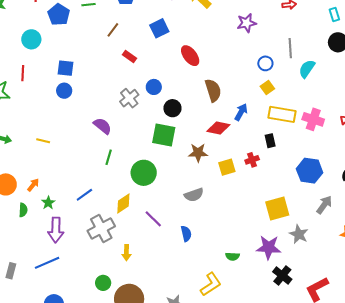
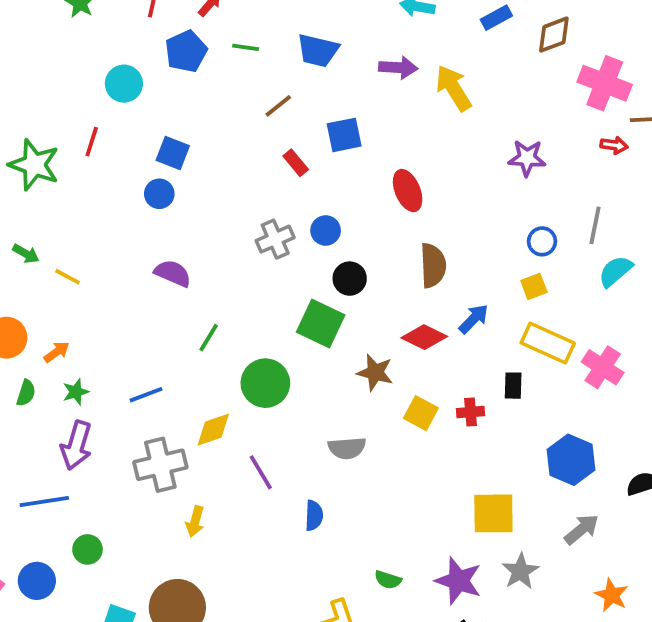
blue square: (159, 28) -> (344, 135), moved
purple semicircle: (102, 126) -> (173, 273), moved, turned -30
yellow line: (43, 141) -> (68, 277), moved
yellow square: (227, 167) -> (421, 413), turned 30
green circle: (103, 283) -> (88, 549), moved

